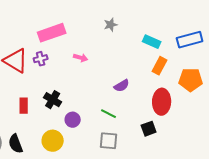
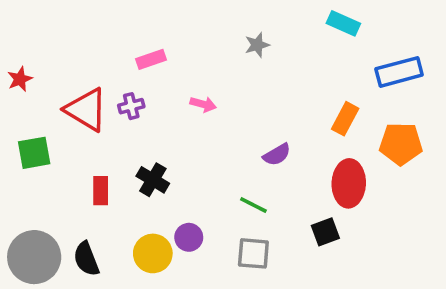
pink rectangle: (52, 33) -> (151, 59), size x0.6
cyan rectangle: (152, 42) -> (343, 23), moved
purple circle: (73, 120) -> (189, 237), moved

